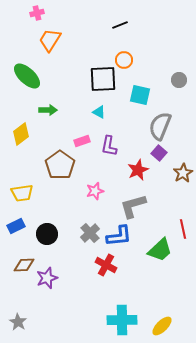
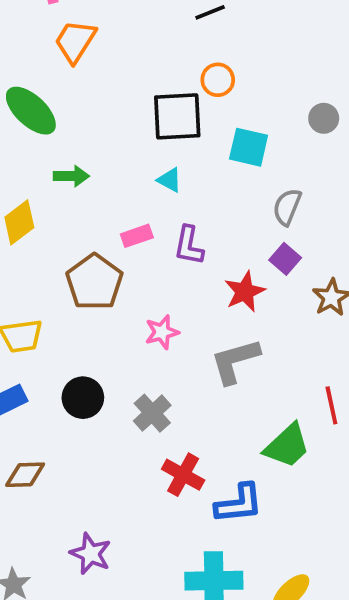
gray semicircle: (160, 126) -> (287, 207), size x0.7
black circle: (47, 234) -> (83, 398), moved
blue L-shape: (119, 236) -> (239, 504), moved
purple star: (47, 278) -> (91, 554), moved, turned -30

